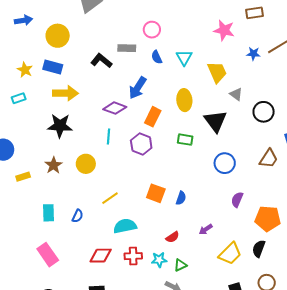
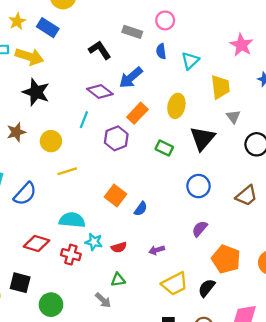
black L-shape: (101, 61) -> (100, 50), moved
yellow arrow: (65, 93) -> (29, 57), moved
yellow line: (110, 198) -> (67, 171), moved
blue semicircle: (78, 216) -> (25, 194), size x1.6
cyan star: (159, 260) -> (94, 242), moved

